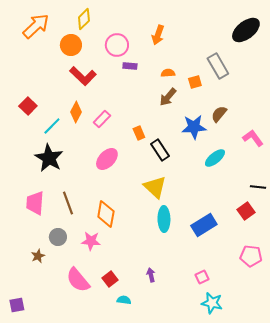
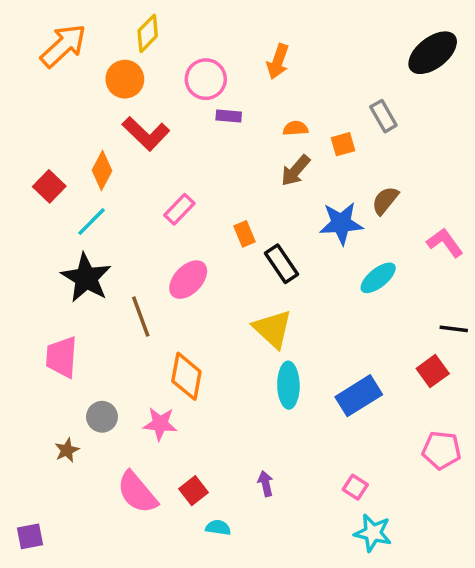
gray rectangle: (218, 66) -> (383, 116), size x0.7
orange diamond: (76, 112) -> (102, 171), moved
brown line: (68, 203) -> (141, 317), moved
pink square: (202, 277) -> (355, 487), turned -32

